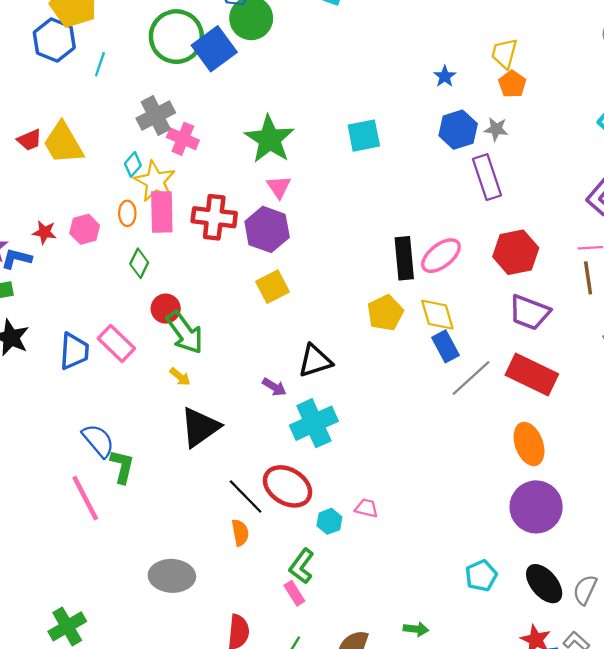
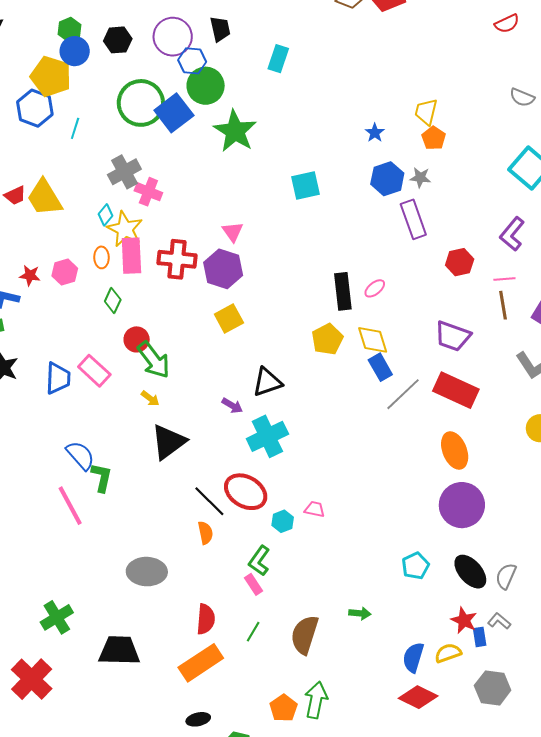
green star: (269, 139) -> (235, 131), moved
red hexagon: (516, 252) -> (460, 262), moved, size x0.7
pink ellipse: (441, 256) -> (375, 288), size x0.6

